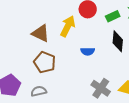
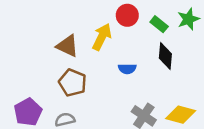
green rectangle: (113, 16) -> (159, 24), turned 64

